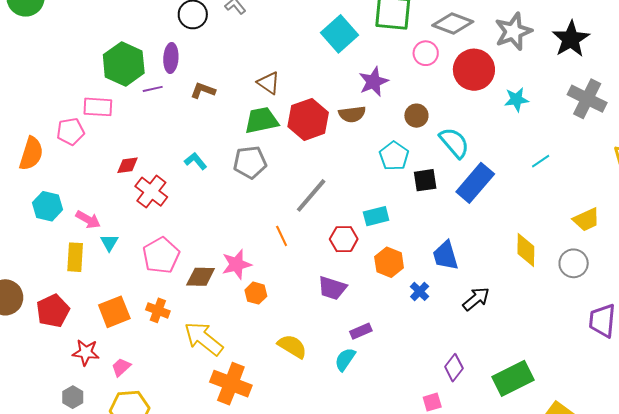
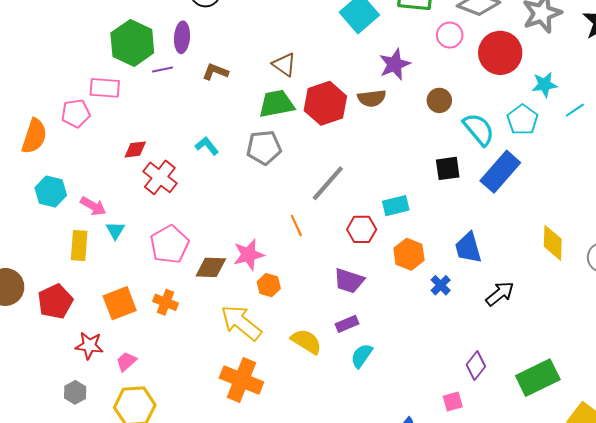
cyan pentagon: (394, 156) -> (523, 120), moved
cyan line: (541, 161) -> (575, 110), moved
purple rectangle: (361, 331) -> (347, 324), moved
yellow arrow: (204, 339) -> (241, 323), moved

